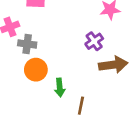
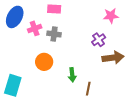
gray cross: (27, 44) -> (54, 34), moved
orange circle: (36, 70) -> (44, 62), moved

